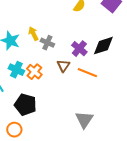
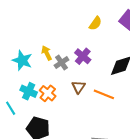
gray cross: (47, 43) -> (62, 63), turned 32
purple cross: (79, 49) -> (83, 56), moved

